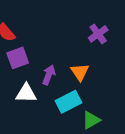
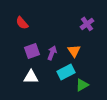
purple square: (18, 58) -> (32, 51), moved
white triangle: (26, 93) -> (31, 77), moved

